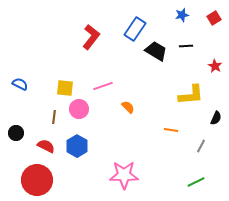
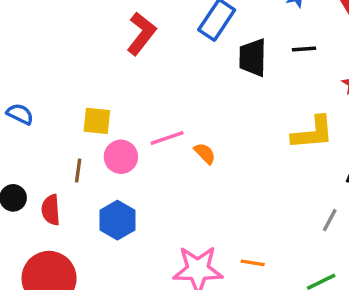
black trapezoid: (156, 51) -> (253, 58), turned -120
pink line: (103, 86) -> (167, 138), moved
orange line: (171, 130) -> (253, 263), moved
red semicircle: (46, 146) -> (51, 210), moved, turned -120

